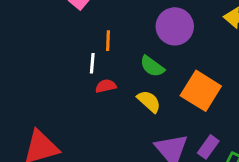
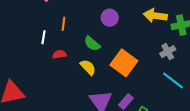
purple circle: (175, 26) -> (110, 18), size x0.7
white line: (92, 63) -> (44, 37), moved

